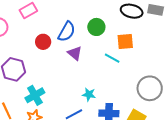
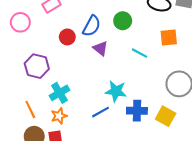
orange square: (125, 42) -> (169, 38), moved
cyan star: (89, 94) -> (116, 91), size x1.5

